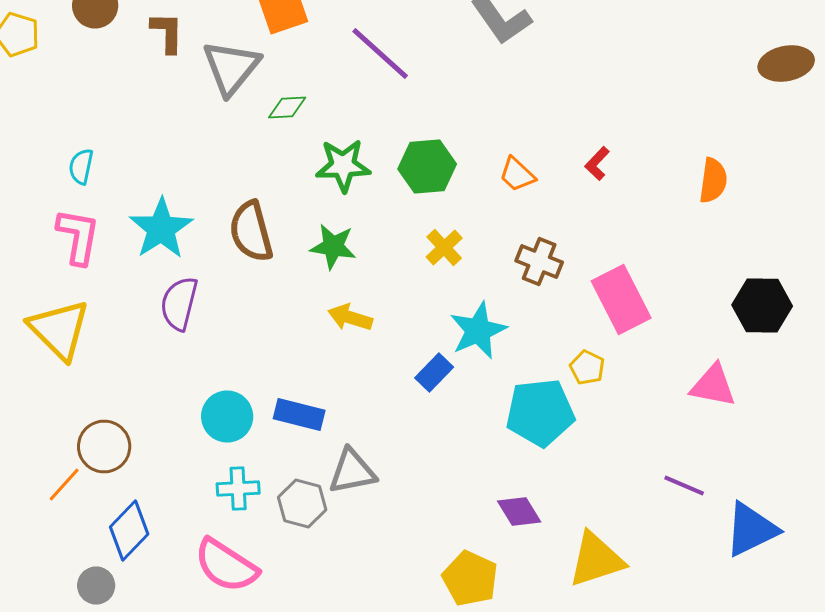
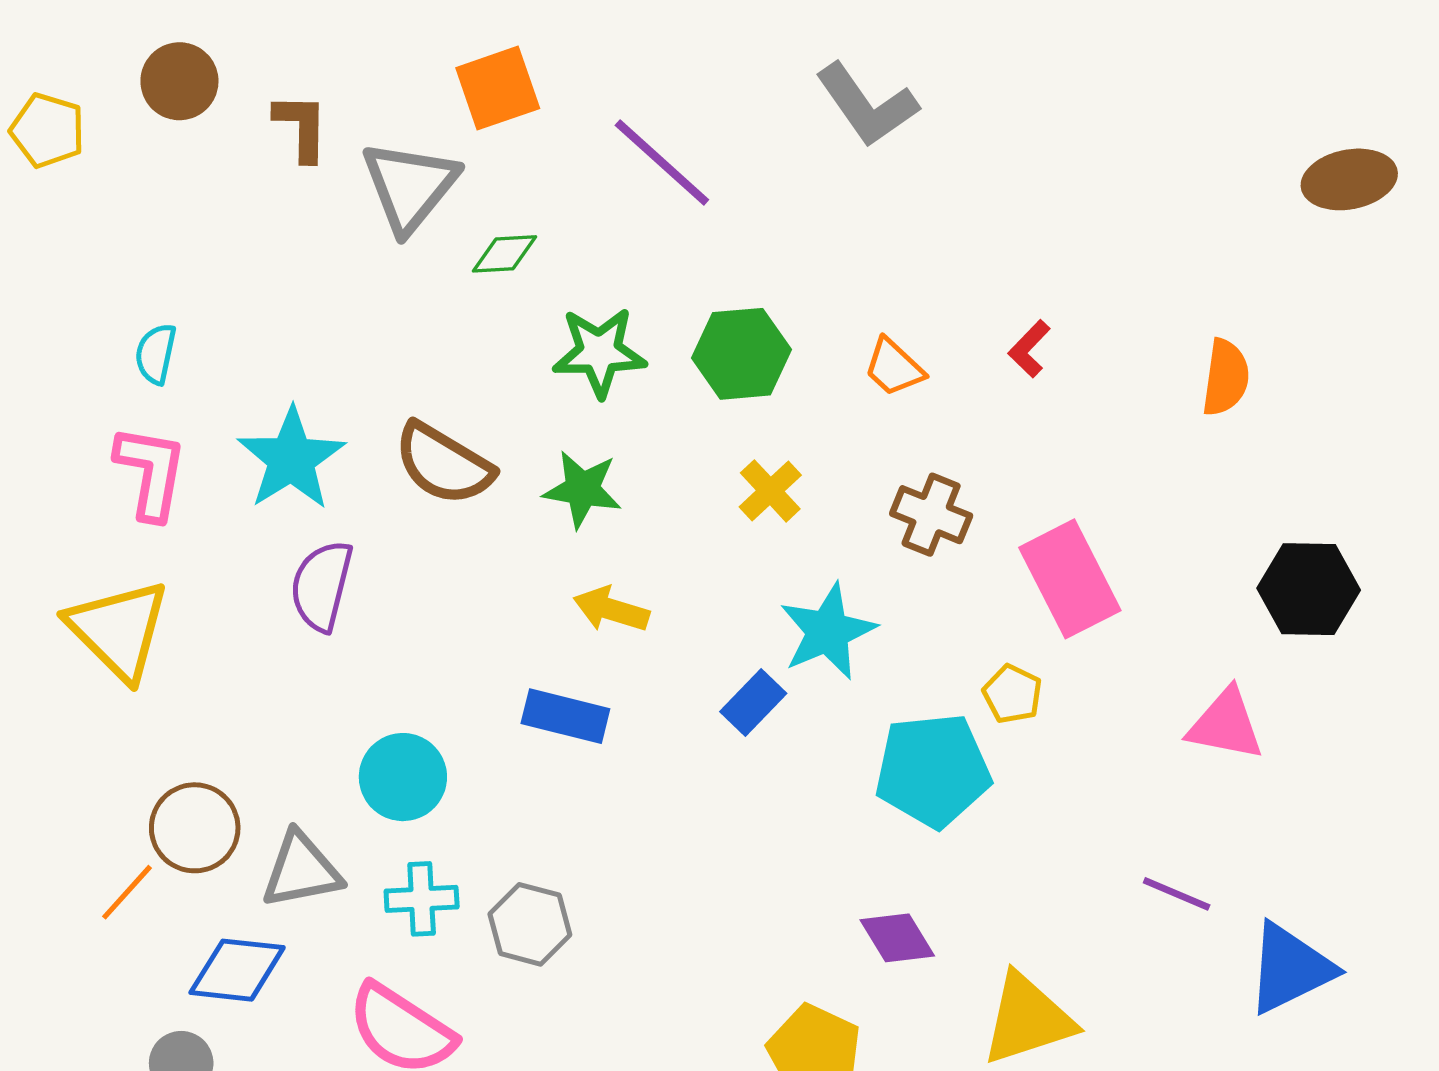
brown semicircle: (251, 232) -> (444, 464), turned -44
blue rectangle: (299, 414) -> (565, 716), moved
gray triangle: (352, 472) -> (301, 870), moved
blue diamond: (129, 530) -> (237, 970), turned 52

